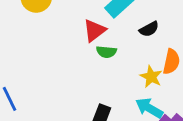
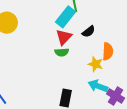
red triangle: (94, 30) -> (64, 37), moved

